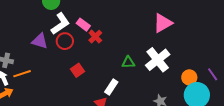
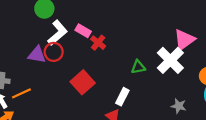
pink triangle: (163, 23) -> (184, 40), moved
red circle: (65, 41) -> (54, 52), moved
red square: (78, 70) -> (83, 82), size x1.5

